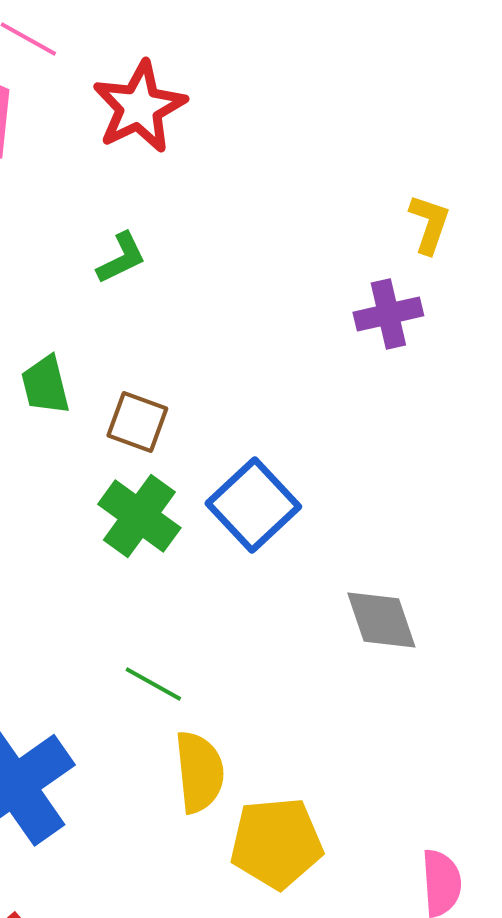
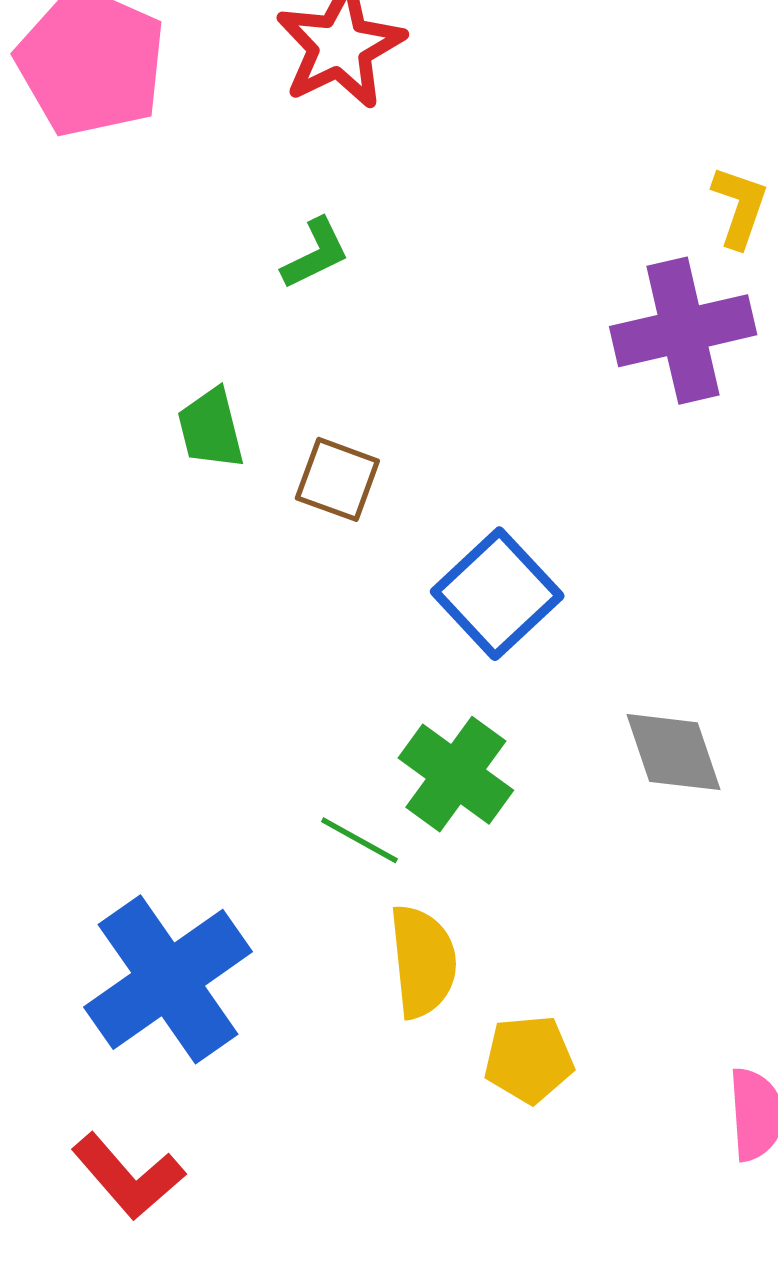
purple cross: (388, 314) -> (683, 331), size x1.5
green cross: (139, 516) -> (456, 774), moved
yellow pentagon: (276, 843) -> (529, 1059), size x0.7

